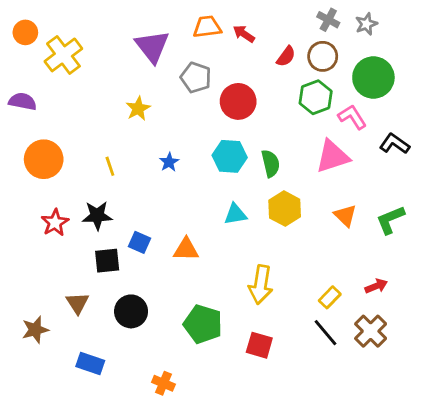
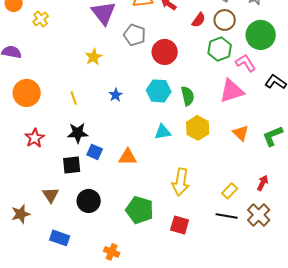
yellow cross: (63, 55) -> (41, 19), size x0.6
black star: (97, 216) -> (78, 133), moved
red arrow: (376, 286) -> (263, 183), turned -42
black line: (325, 333) -> (227, 216), turned -40

